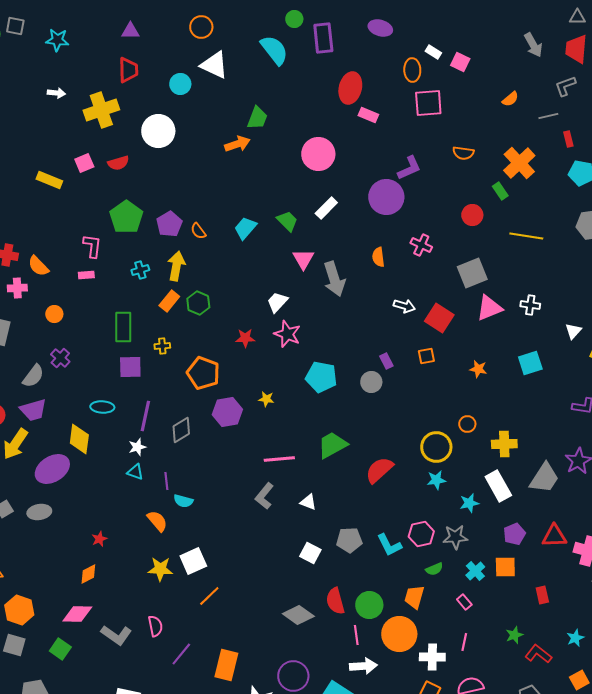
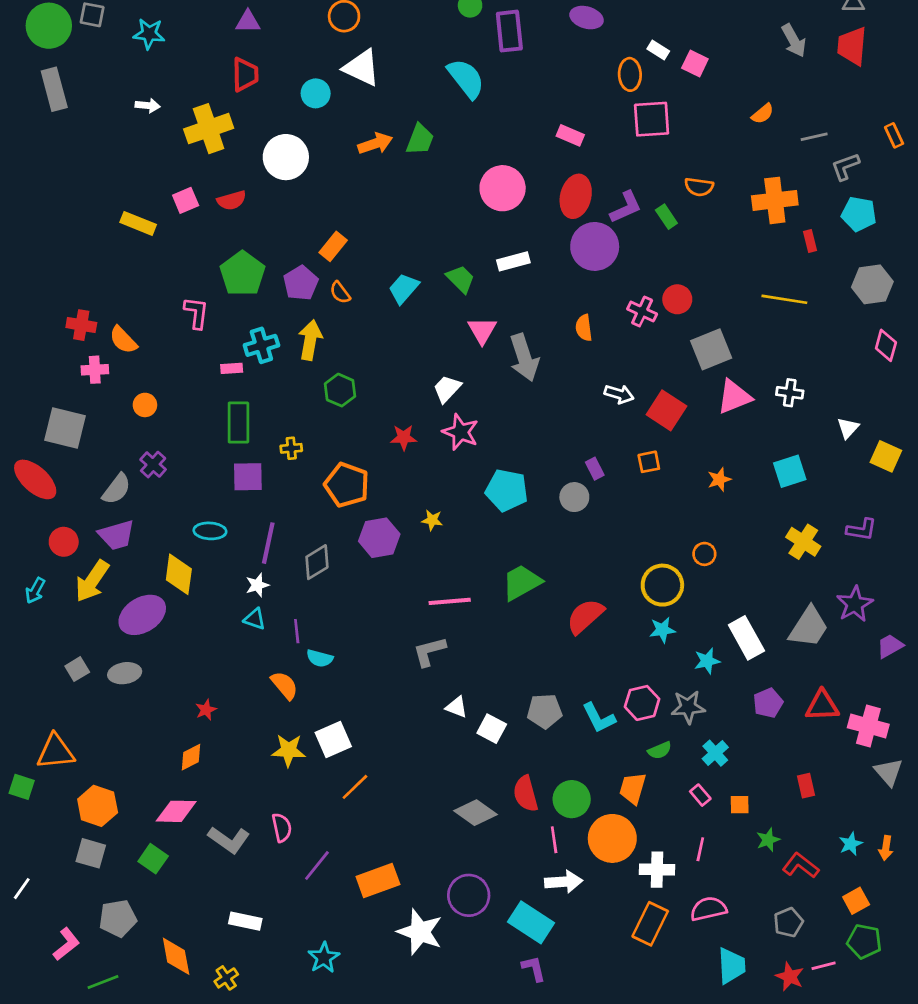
cyan semicircle: (274, 50) -> (466, 78), moved
gray L-shape: (565, 86) -> (845, 167), moved
red ellipse: (350, 88) -> (576, 196), moved
red rectangle: (568, 139) -> (810, 241), moved
orange arrow: (237, 144) -> (375, 144), moved
orange cross: (519, 163) -> (775, 200), turned 36
green rectangle: (500, 191) -> (666, 217), moved
white rectangle: (326, 208) -> (513, 261), turned 30
red circle: (472, 215) -> (677, 299), moved
cyan cross: (140, 270) -> (261, 345), size x1.4
pink rectangle: (86, 275) -> (232, 368), moved
orange rectangle: (169, 301) -> (333, 246), moved
orange star: (478, 369) -> (719, 479), turned -30
yellow cross: (504, 444) -> (803, 542), moved, turned 35
gray L-shape: (264, 496) -> (429, 651), turned 36
white triangle: (308, 502) -> (456, 707), moved
orange square: (505, 567) -> (740, 805), moved, size x0.7
orange rectangle: (226, 665) -> (378, 880), turned 56

